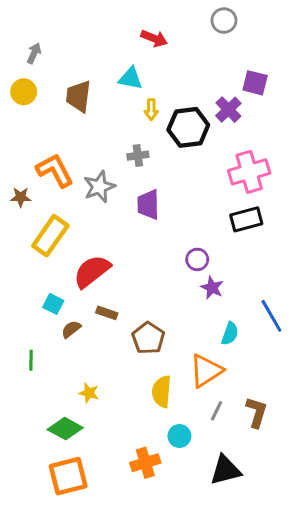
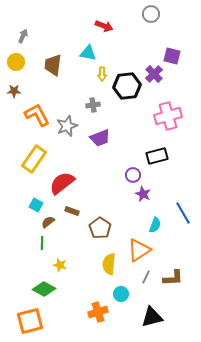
brown star: (21, 197) -> (14, 91), moved
purple trapezoid: (148, 205) -> (100, 138), turned -110
black rectangle: (246, 219) -> (157, 156), moved
green line: (31, 360) -> (42, 243), moved
brown L-shape: (257, 412) -> (173, 278), turned 70
orange square: (68, 476) -> (30, 321), moved

